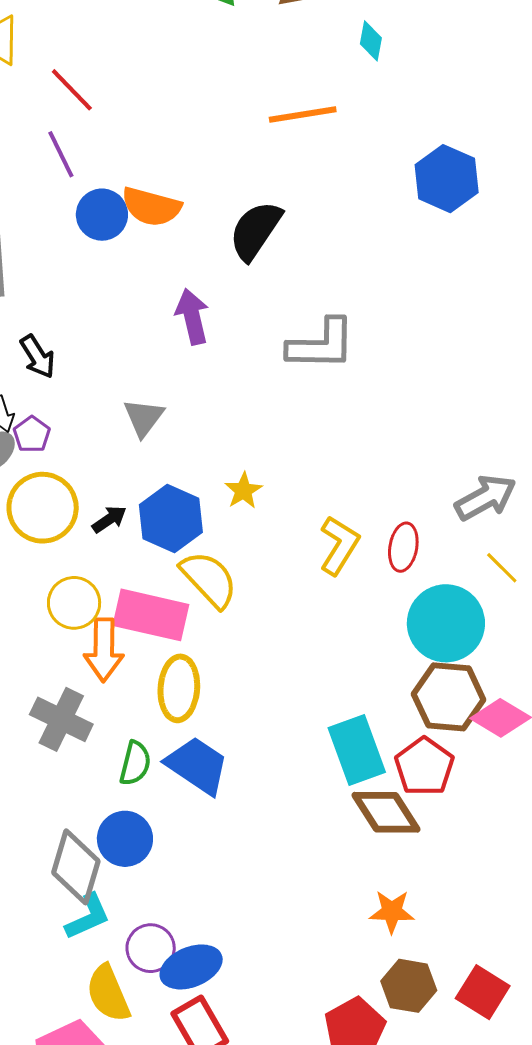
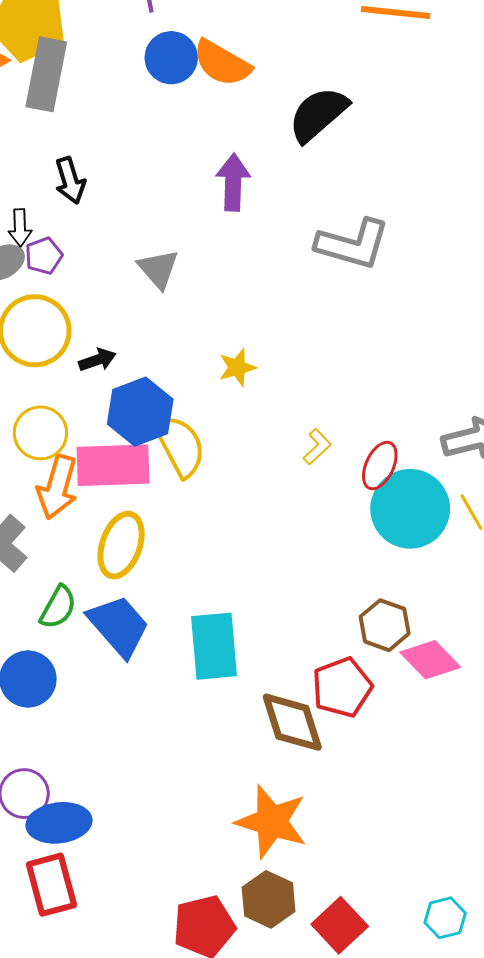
gray triangle: (144, 418) -> (158, 269), turned -33
blue hexagon: (171, 519) -> (140, 412), moved
yellow L-shape: (339, 545) -> (317, 447), size x0.6
pink rectangle: (151, 615) -> (113, 465), turned -30
cyan circle: (446, 623) -> (410, 509), moved
brown hexagon: (449, 697) -> (385, 625), size x0.7
cyan rectangle: (357, 750) -> (214, 646), moved
orange star: (392, 912) -> (272, 822), size x1.6

